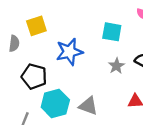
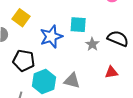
yellow square: (36, 26) -> (21, 18), turned -30
cyan square: (112, 32) -> (78, 25), moved

